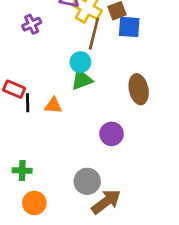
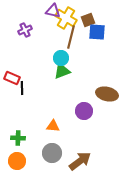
brown ellipse: (139, 89) -> (107, 94), moved, turned -65
orange triangle: (53, 105) -> (53, 126), moved
gray circle: (87, 181) -> (52, 153), moved
orange circle: (34, 203) -> (17, 161), moved

